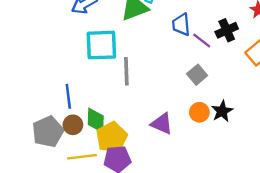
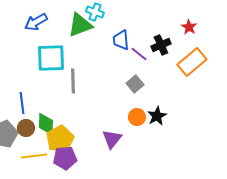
purple triangle: (162, 124) -> (112, 139), moved, turned 45

